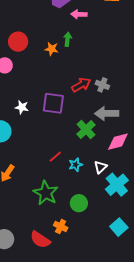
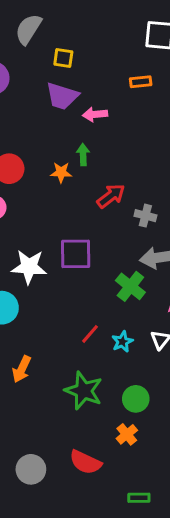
red arrow: (81, 85) -> (111, 196), moved
white star: (22, 107) -> (29, 267), size x1.6
orange cross: (61, 227) -> (127, 434), moved, turned 32

